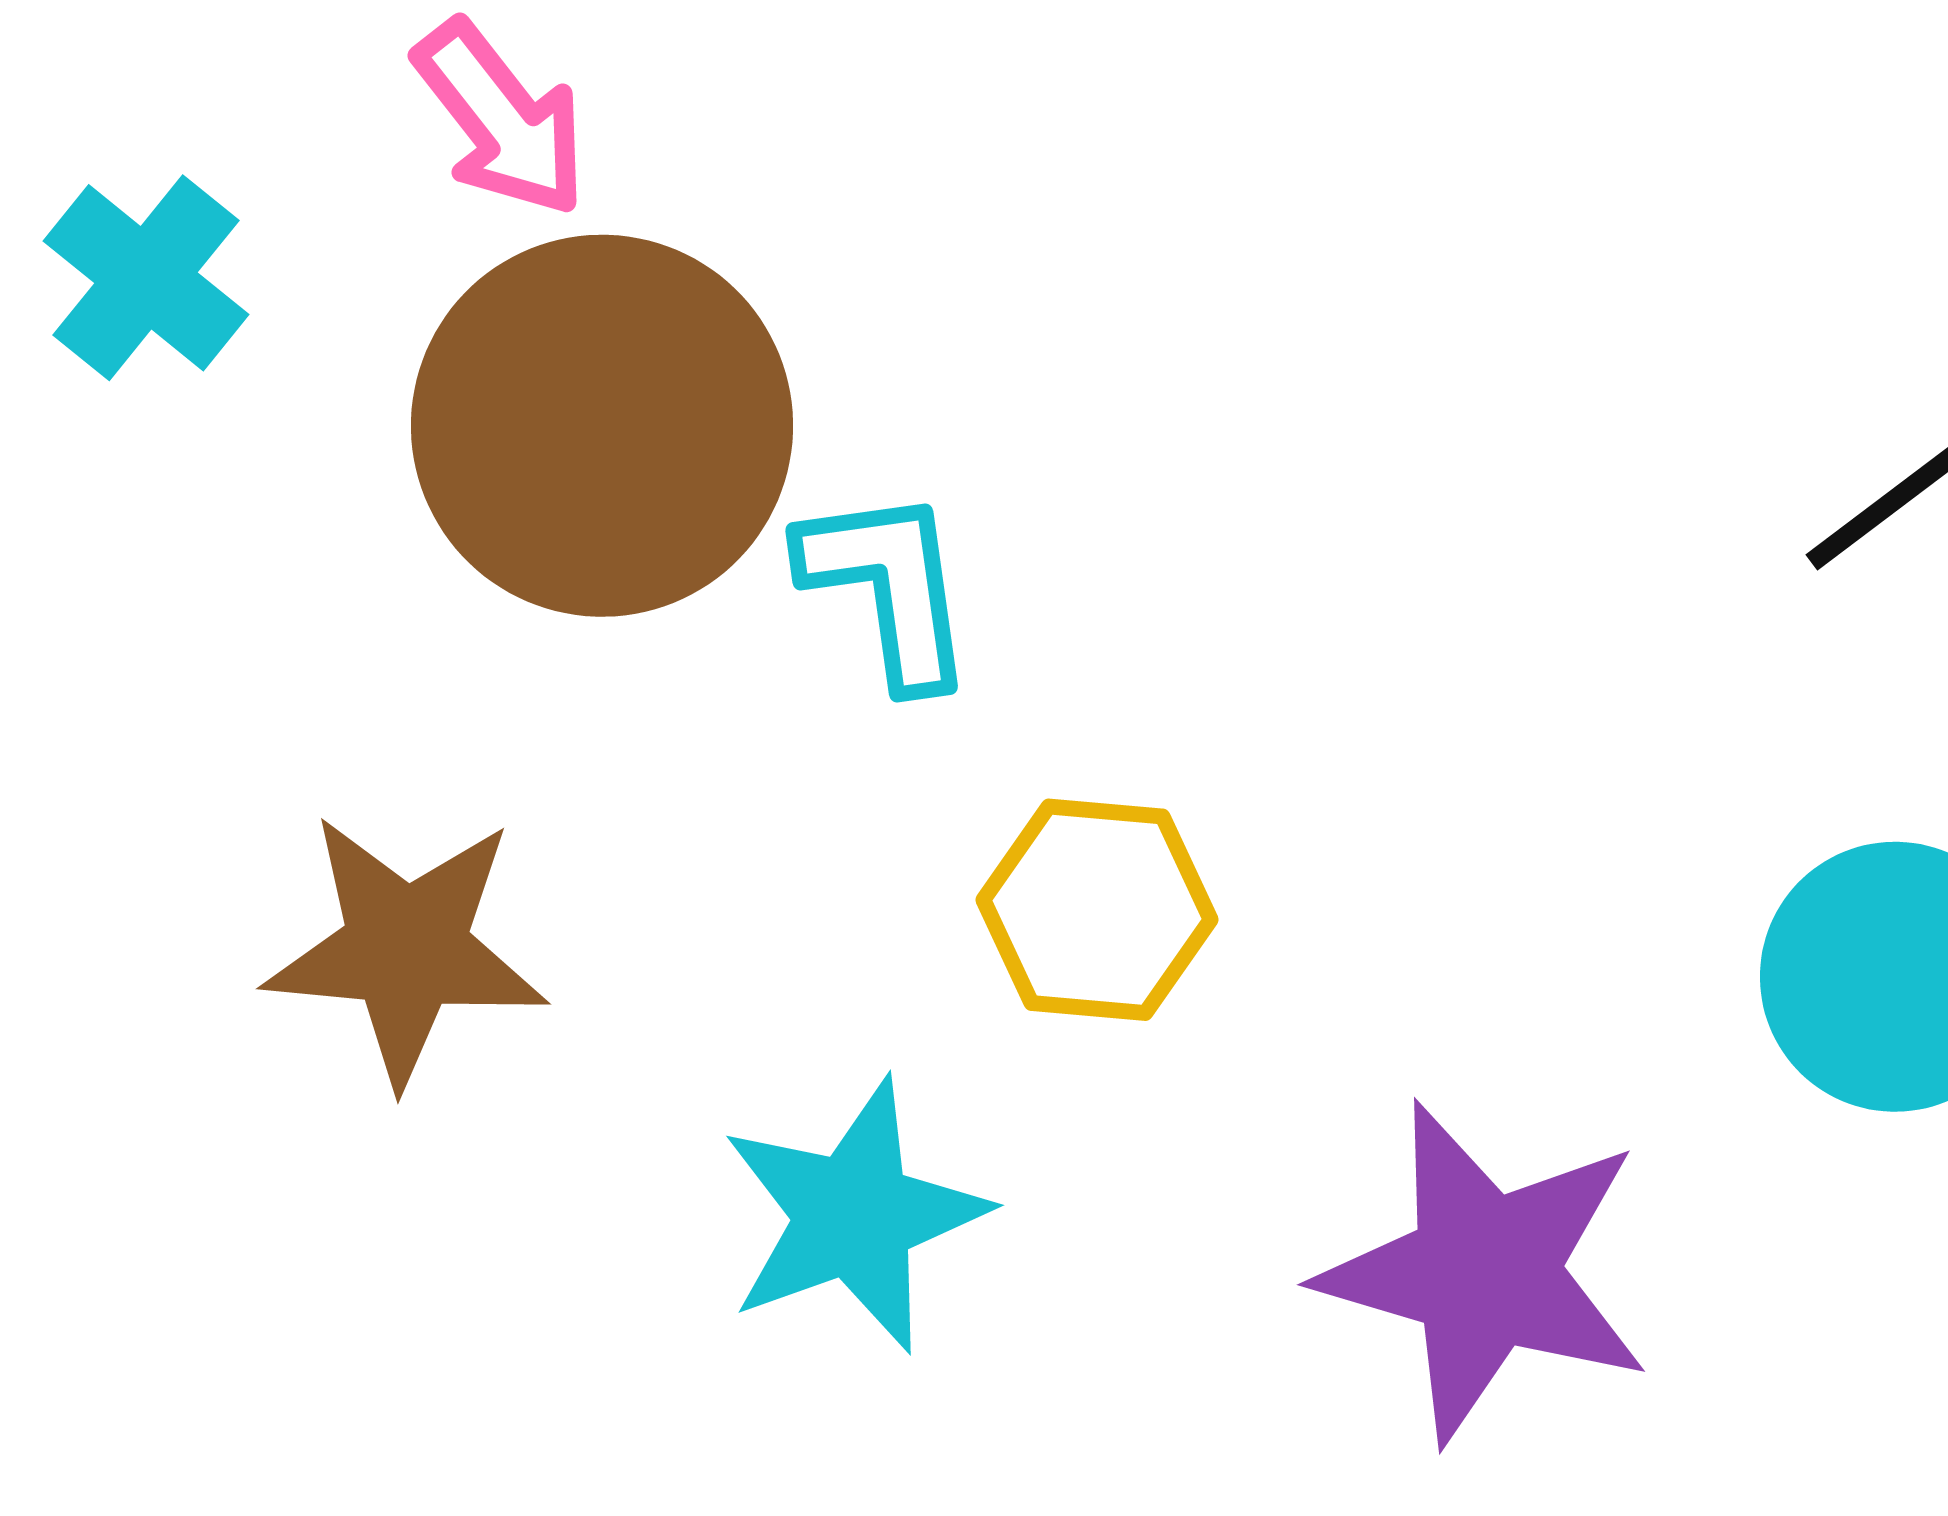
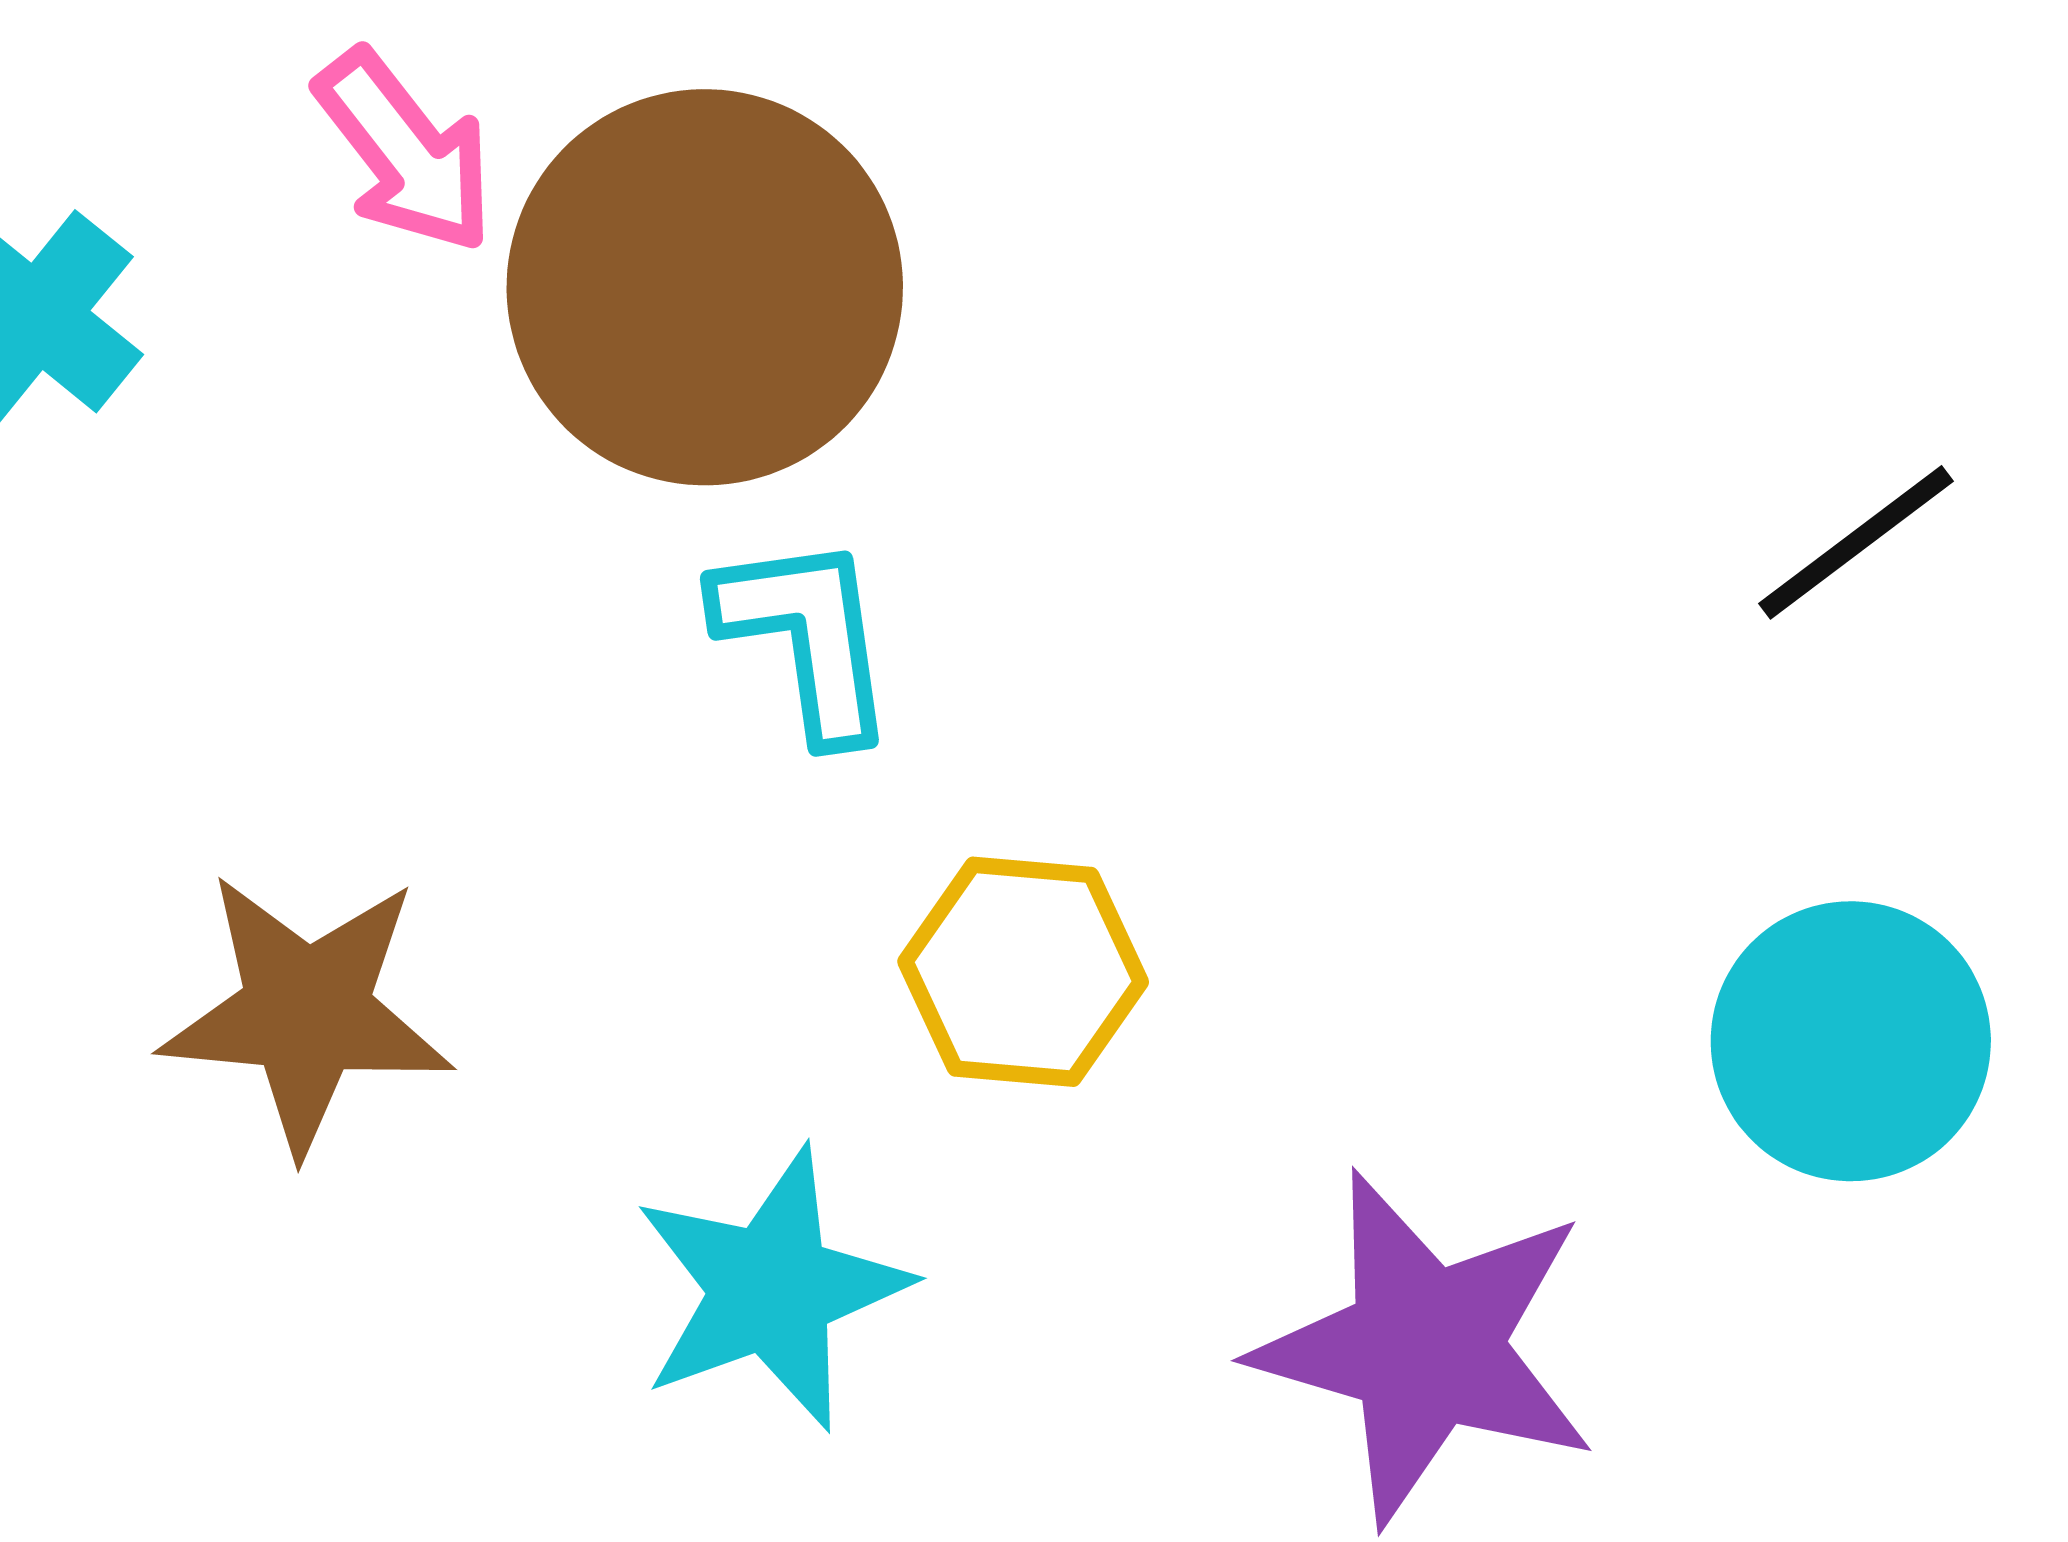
brown circle: (602, 426) -> (705, 287), moved

